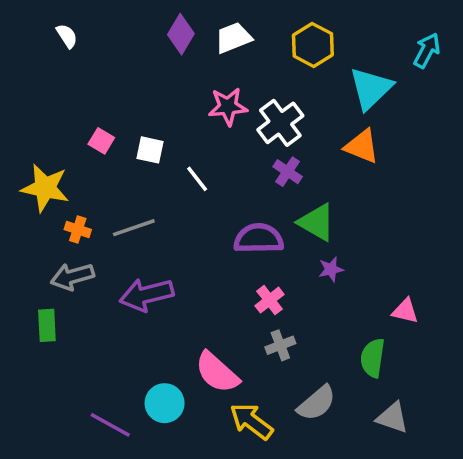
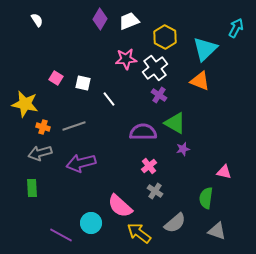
yellow hexagon: (313, 45) -> (165, 37), moved
green rectangle: (47, 325) -> (32, 188), moved
gray cross: (280, 345) -> (155, 191), turned -35

